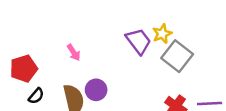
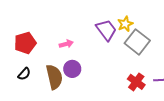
pink arrow: (74, 52) -> (66, 44), moved, turned -72
red pentagon: (24, 69) -> (25, 43), moved

